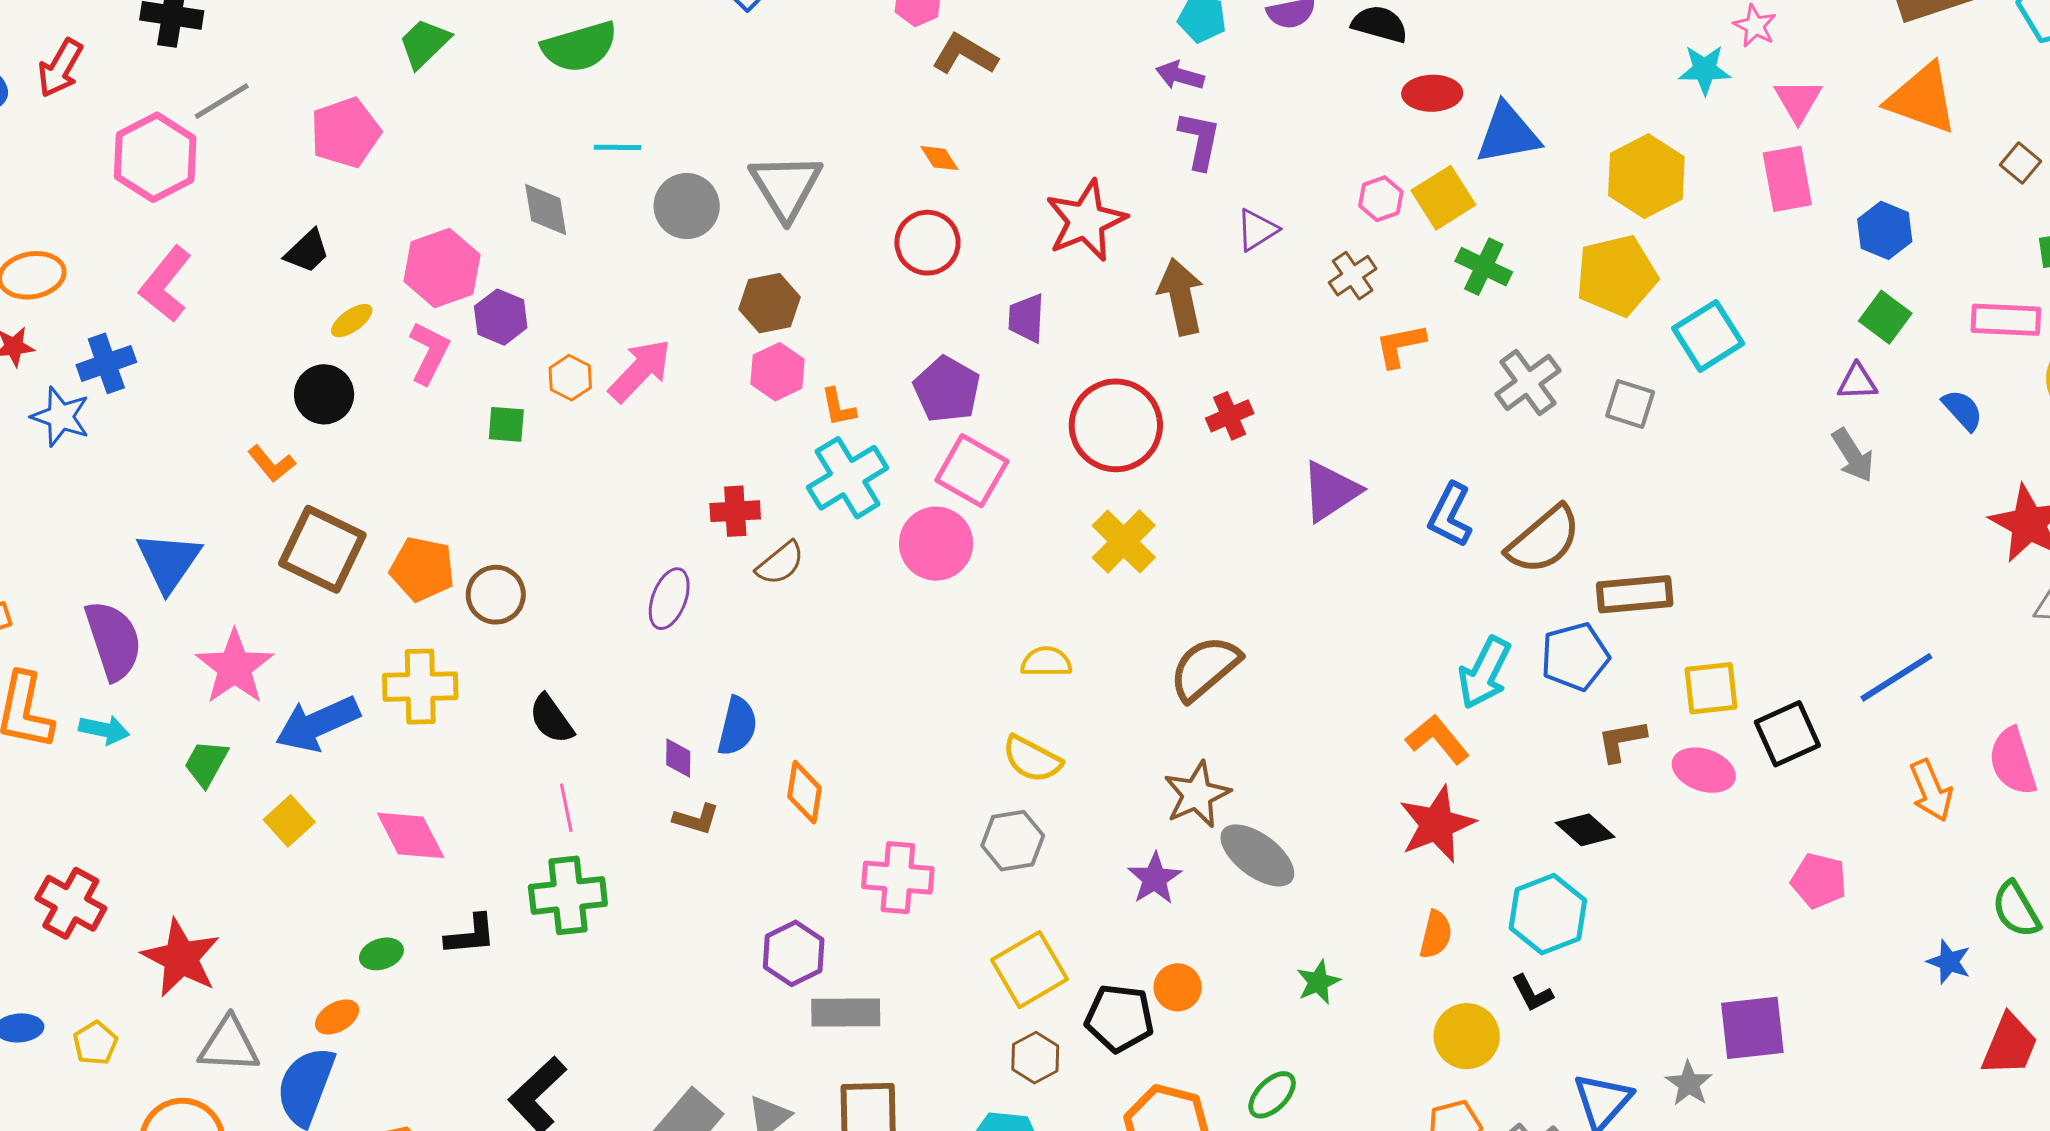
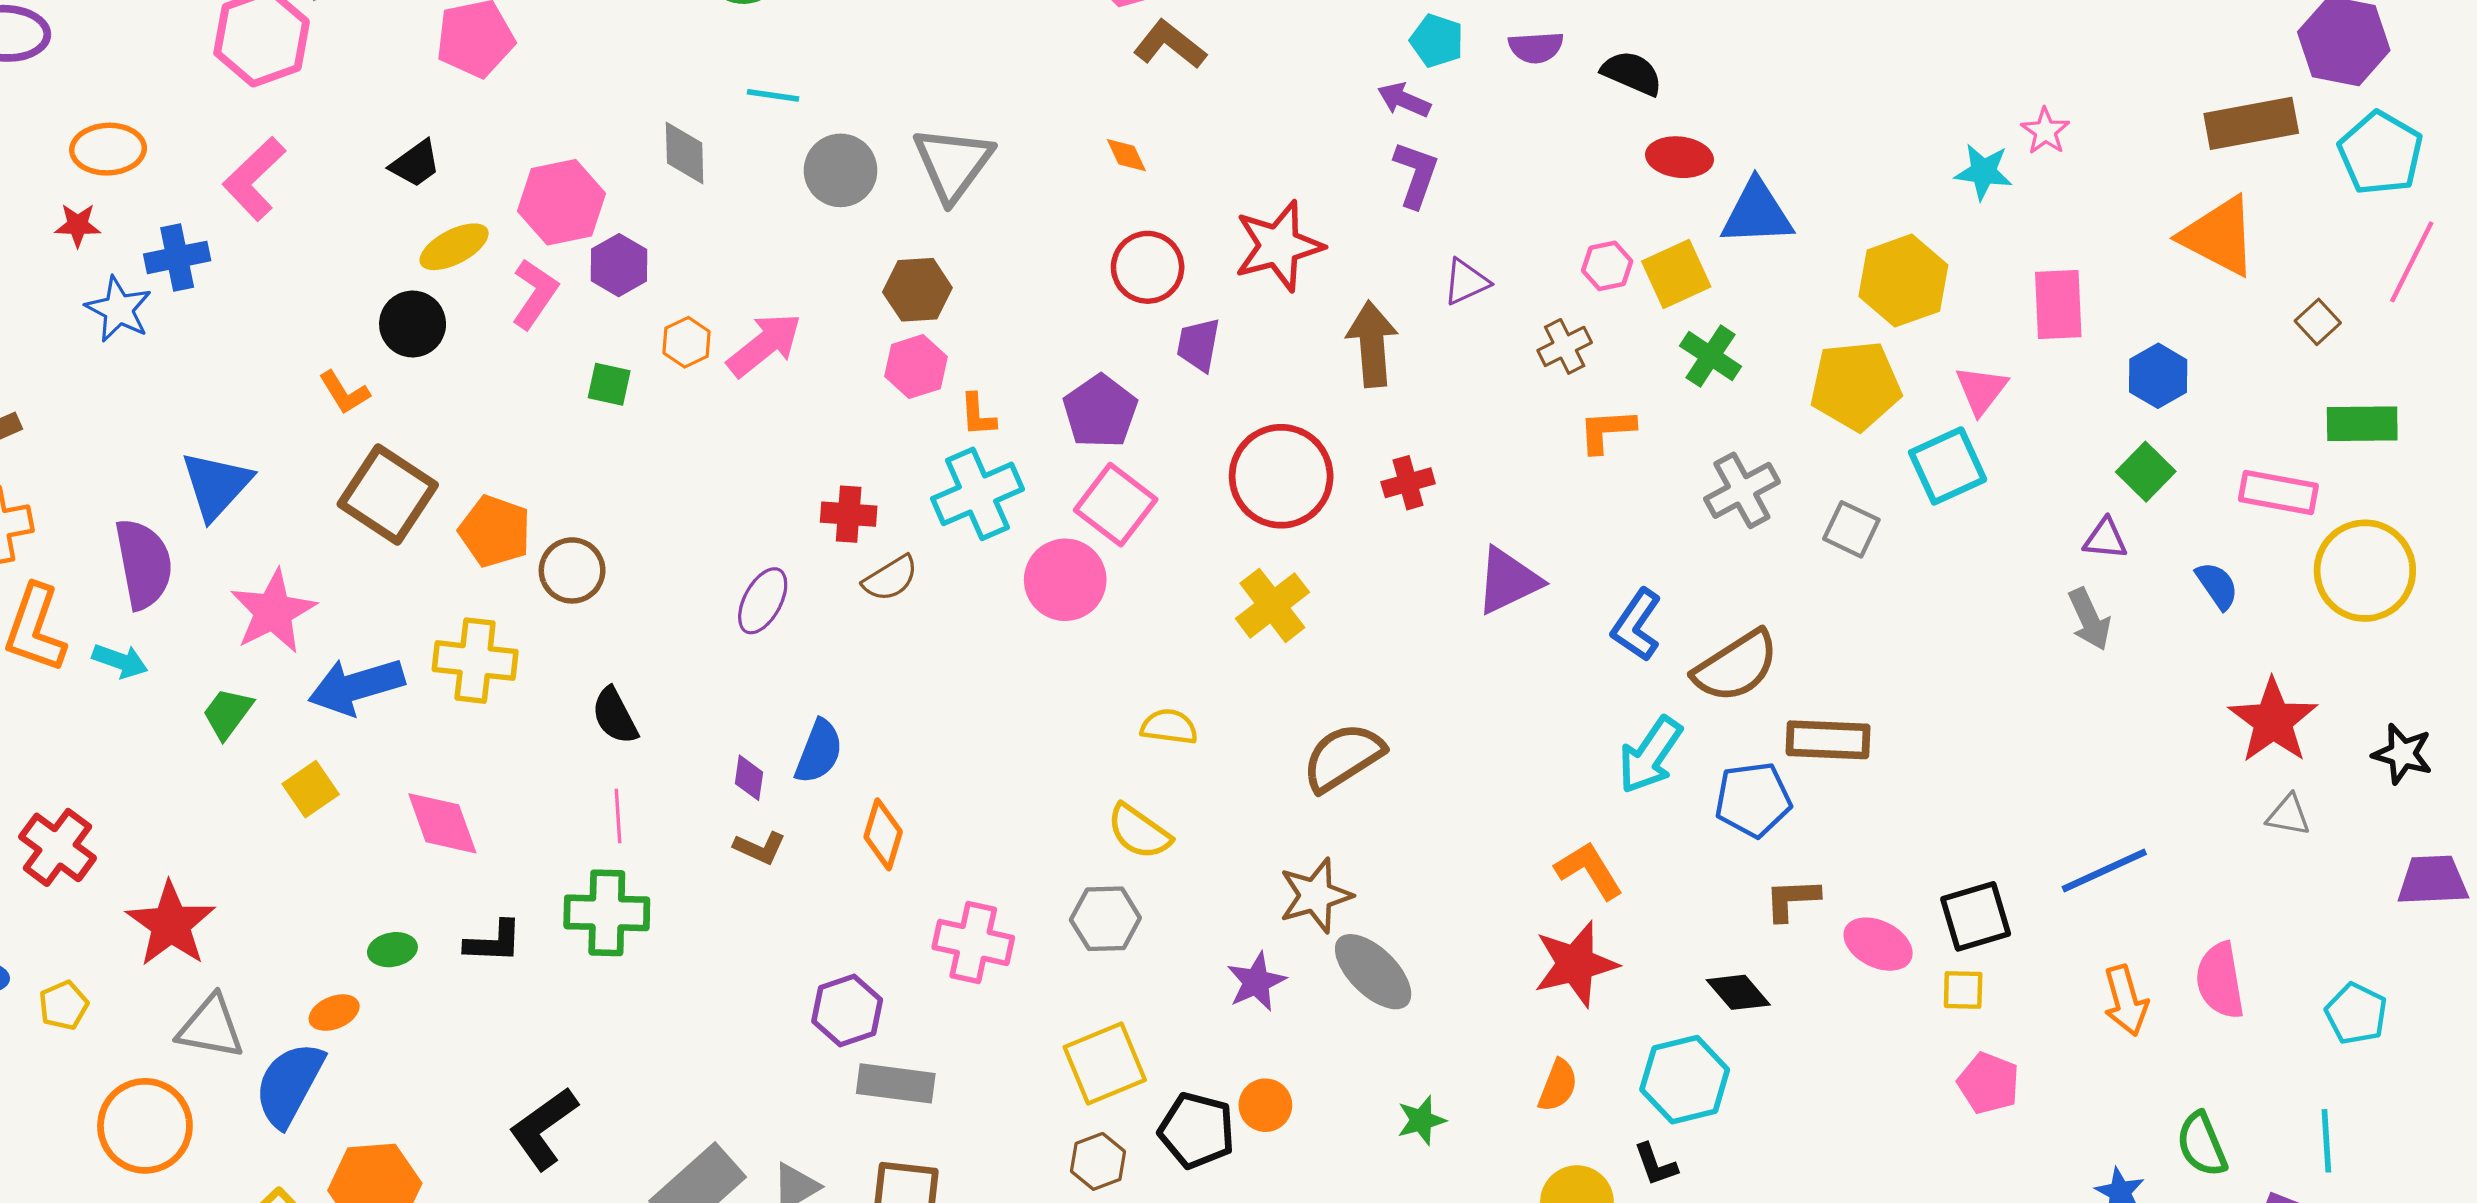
pink triangle: (1798, 100) -> (1981, 390), moved
red circle: (927, 243) -> (1148, 267), moved
yellow ellipse: (352, 321) -> (454, 247), size x1.4
cyan arrow: (1484, 673) -> (1650, 755), moved
yellow square: (1711, 688) -> (1963, 990), moved, size x0.7

